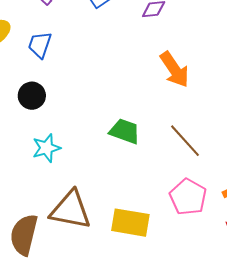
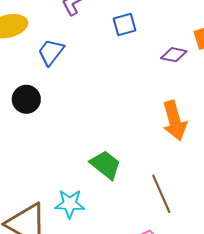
cyan star: (46, 148) -> (70, 204), moved

